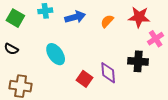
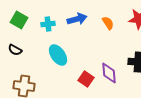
cyan cross: (45, 11) -> (48, 24), moved
orange semicircle: (107, 21) -> (108, 23), turned 104

